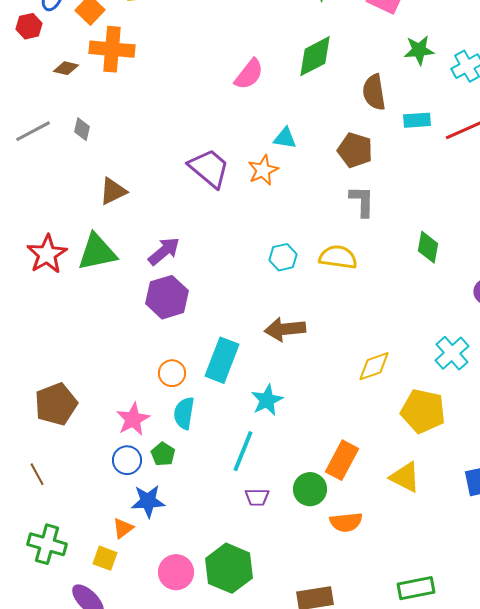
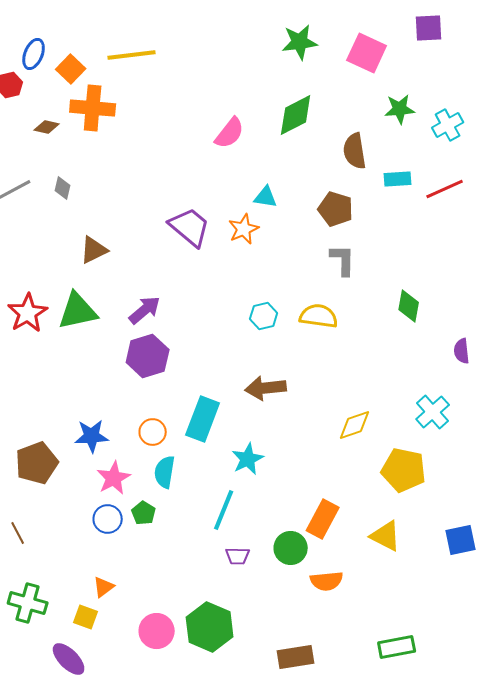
blue star: (148, 501) -> (92, 436), moved

